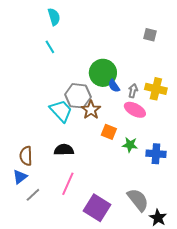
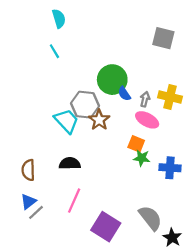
gray square: (150, 35) -> (163, 38), size x1.5
orange square: (109, 132) -> (136, 144), moved
blue triangle: (20, 177) -> (28, 202), moved

